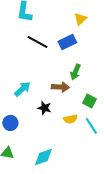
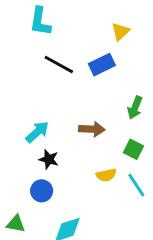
green arrow: (75, 72) -> (135, 108), moved
black star: (44, 108) -> (49, 159), moved
blue circle: (10, 123) -> (42, 191), moved

